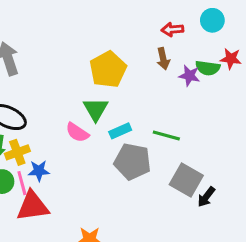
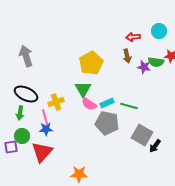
cyan rectangle: (120, 131) -> (107, 103), moved
pink semicircle: (77, 132) -> (89, 104), moved
yellow cross: (17, 152) -> (56, 102), moved
pink line: (22, 183) -> (45, 117), moved
red triangle: (33, 206) -> (42, 152), turned -40

